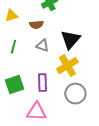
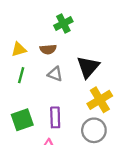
yellow triangle: (11, 16) -> (19, 49), moved
yellow cross: (67, 66) -> (100, 100), moved

